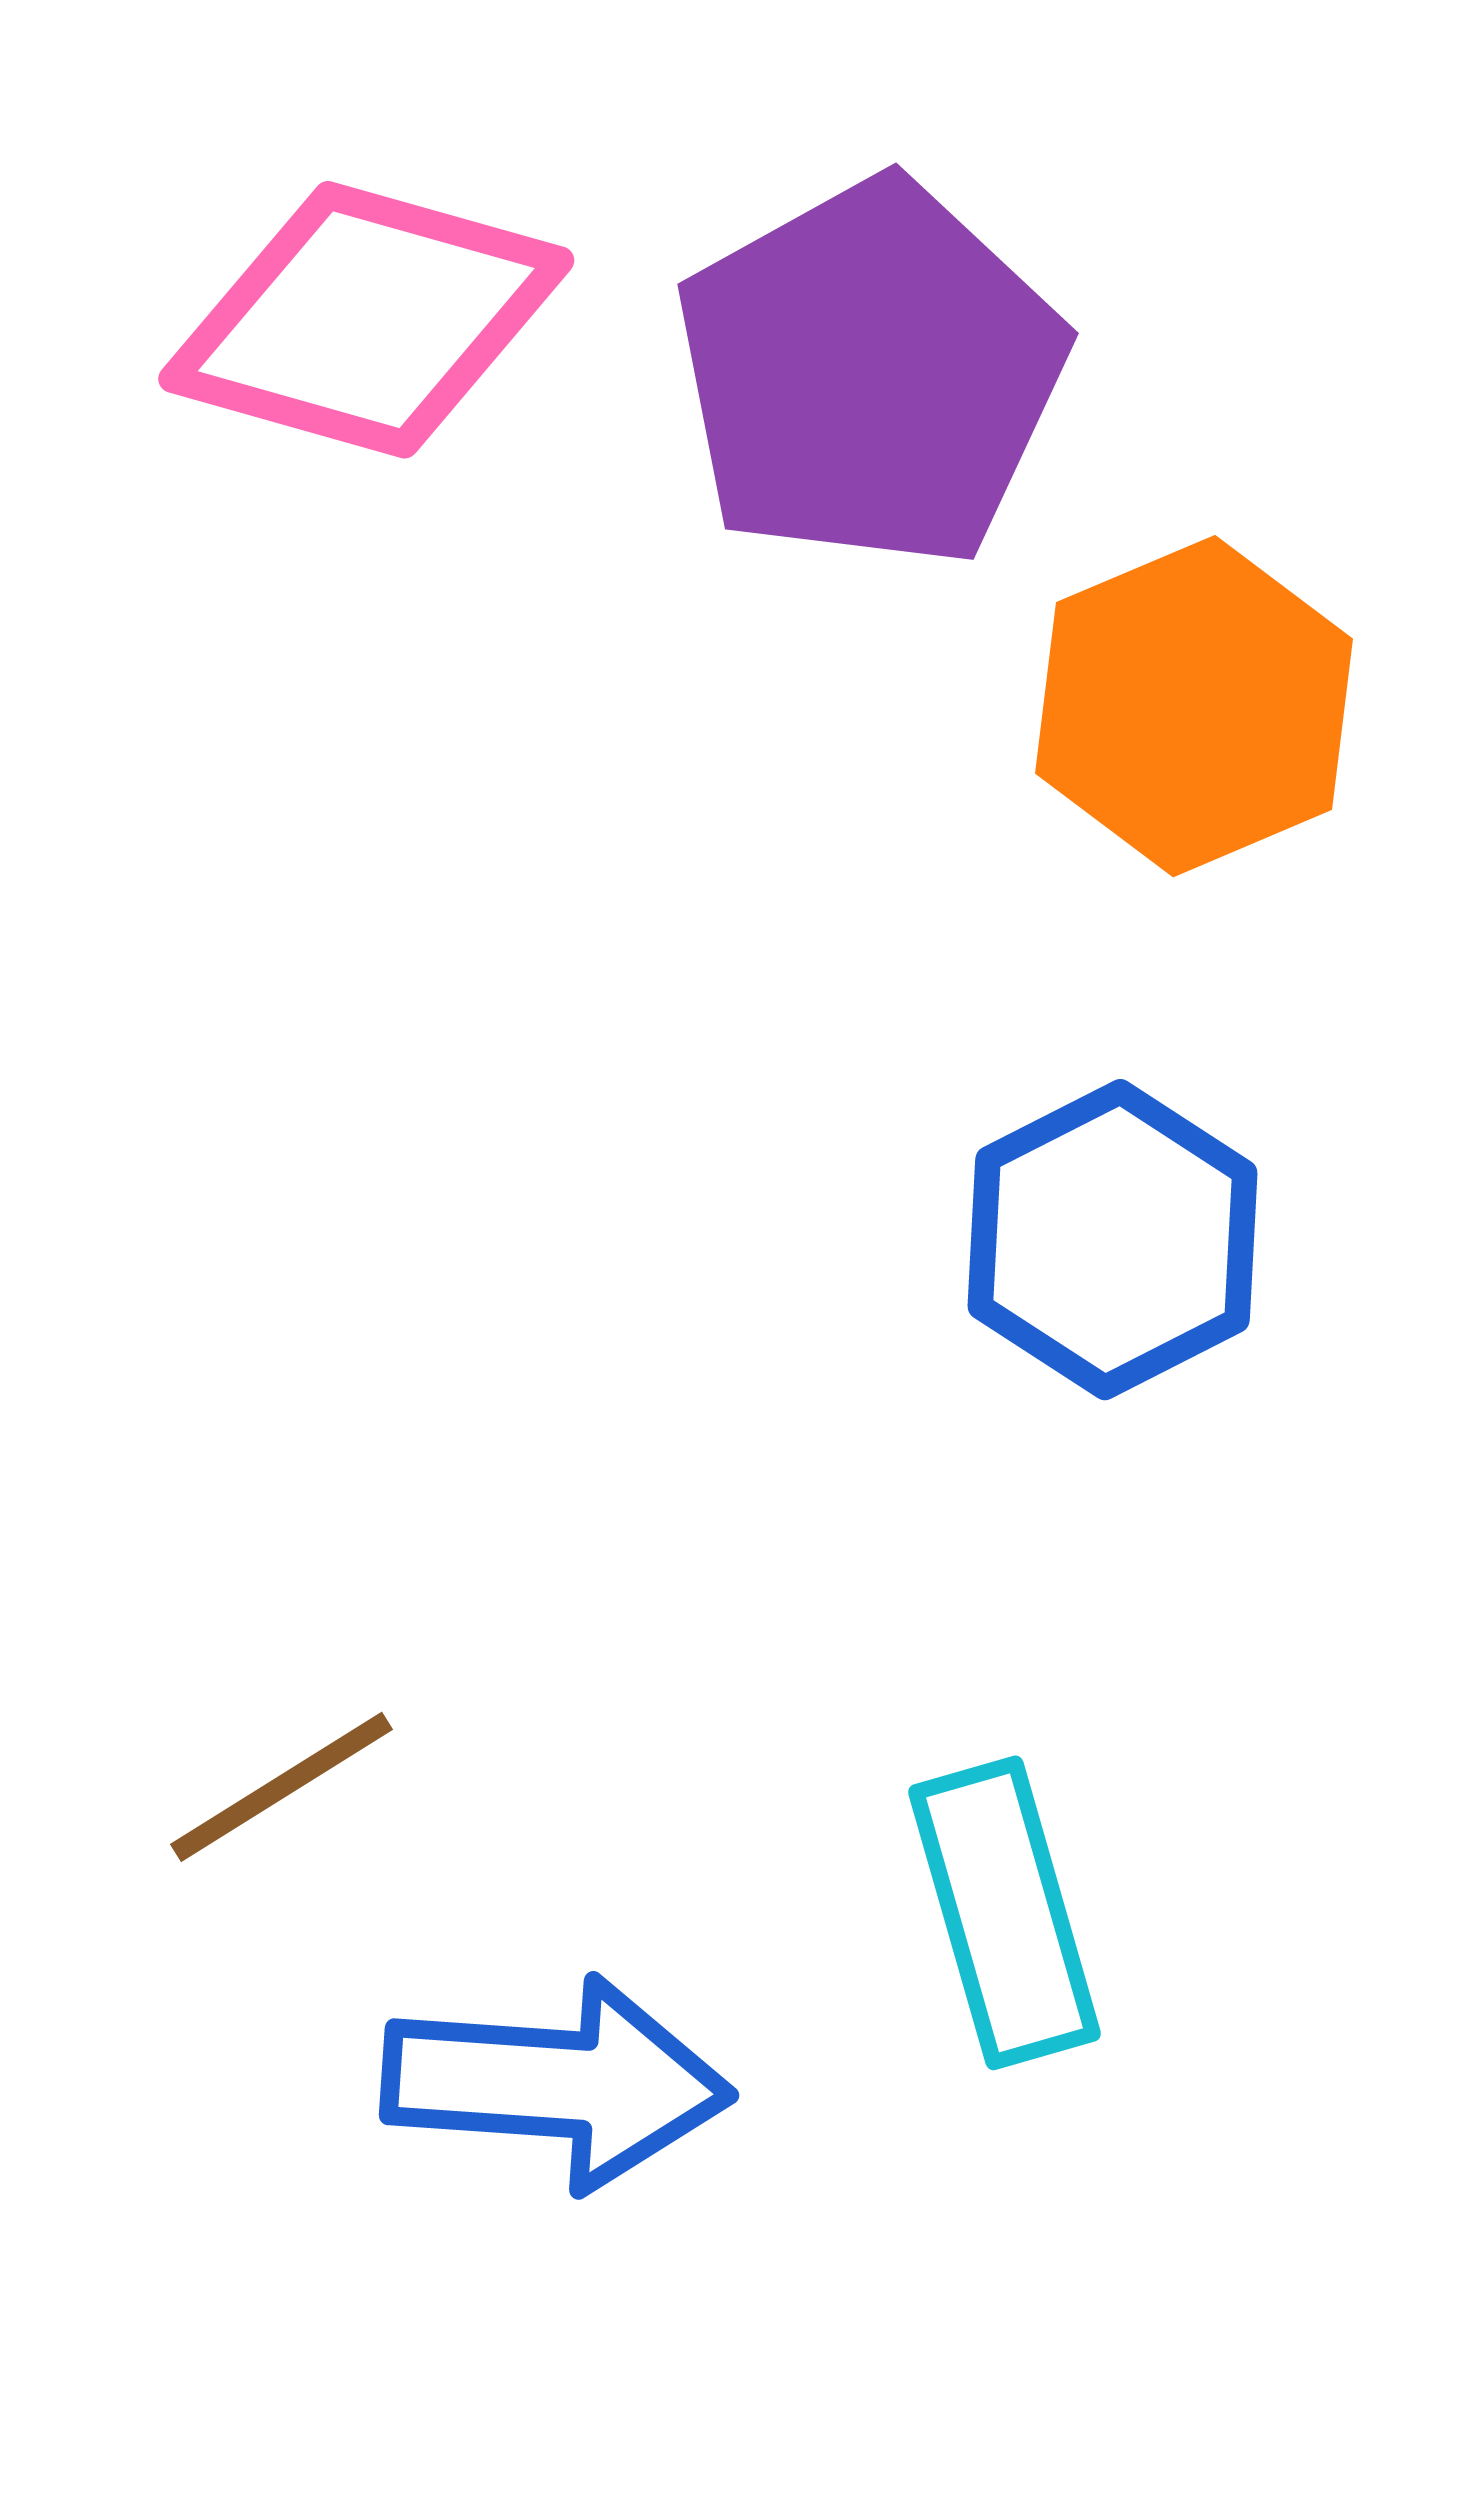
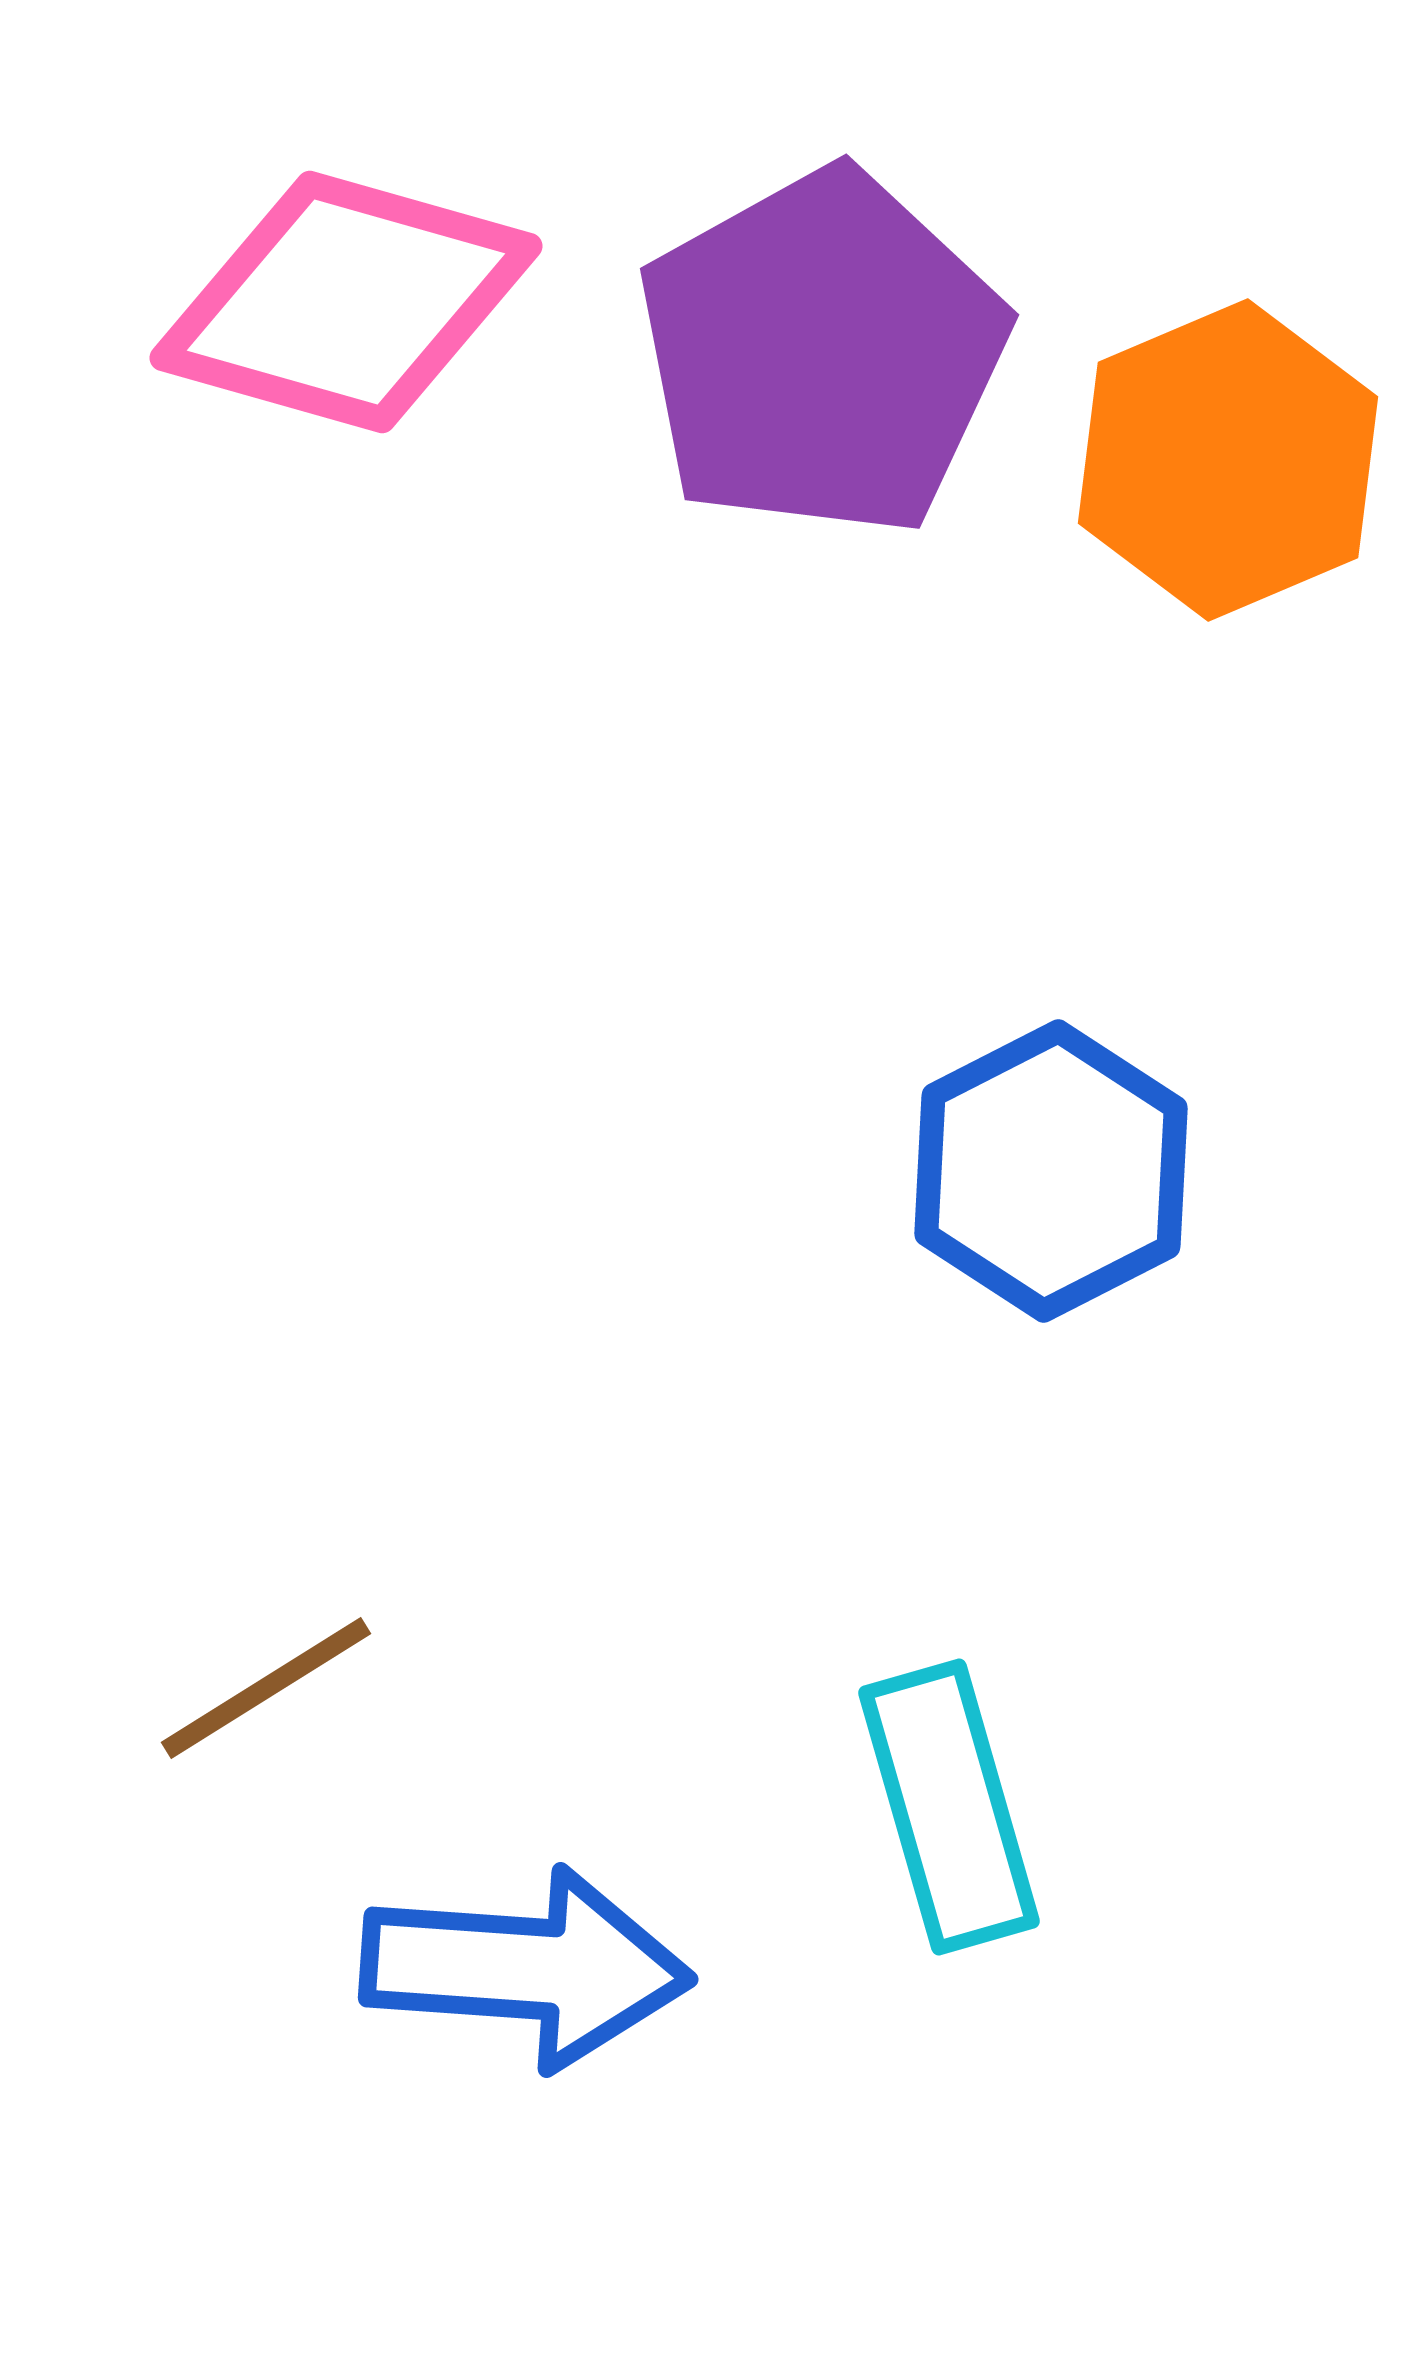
orange hexagon: (1194, 706) -> (1228, 460), moved

